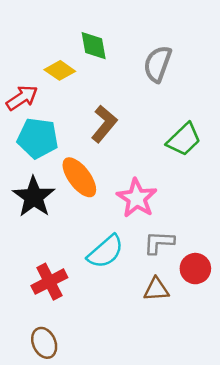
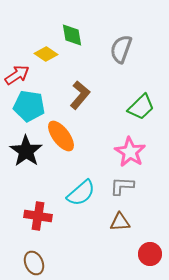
pink star: (137, 198) -> (130, 152), moved
red circle: (195, 269) -> (150, 254), moved
red cross: (49, 282) -> (38, 216), turned 36

